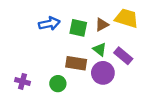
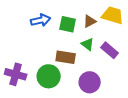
purple circle: (103, 73) -> (90, 82), moved
purple cross: (23, 81) -> (16, 74), size x1.5
green circle: (58, 84) -> (49, 76), size x1.5

